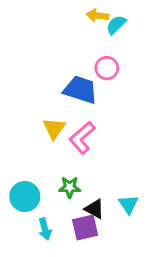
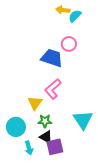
yellow triangle: (54, 128) -> (35, 103), moved
cyan triangle: (128, 204) -> (83, 120), moved, size x1.5
black triangle: (94, 209) -> (46, 137), moved

